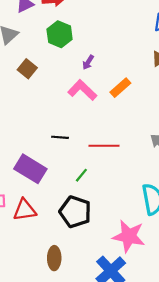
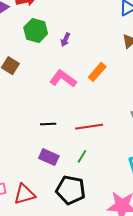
purple arrow: (88, 62) -> (65, 40), moved
purple rectangle: (30, 169) -> (49, 157), moved, size x0.7
green line: (81, 175) -> (82, 156), moved

